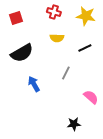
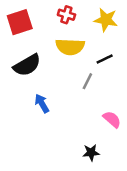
red square: (16, 18) -> (20, 22), size x1.5
yellow semicircle: (57, 38) -> (70, 47), size x1.6
gray line: (66, 73) -> (87, 81), moved

